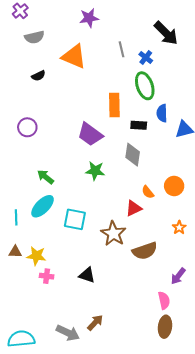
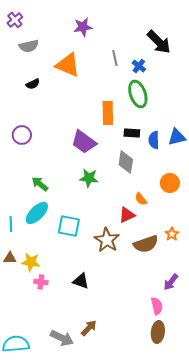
blue semicircle: (162, 113) -> (154, 140), moved
orange circle: (174, 186) -> (170, 183), moved
brown semicircle: (145, 251) -> (146, 244), moved

